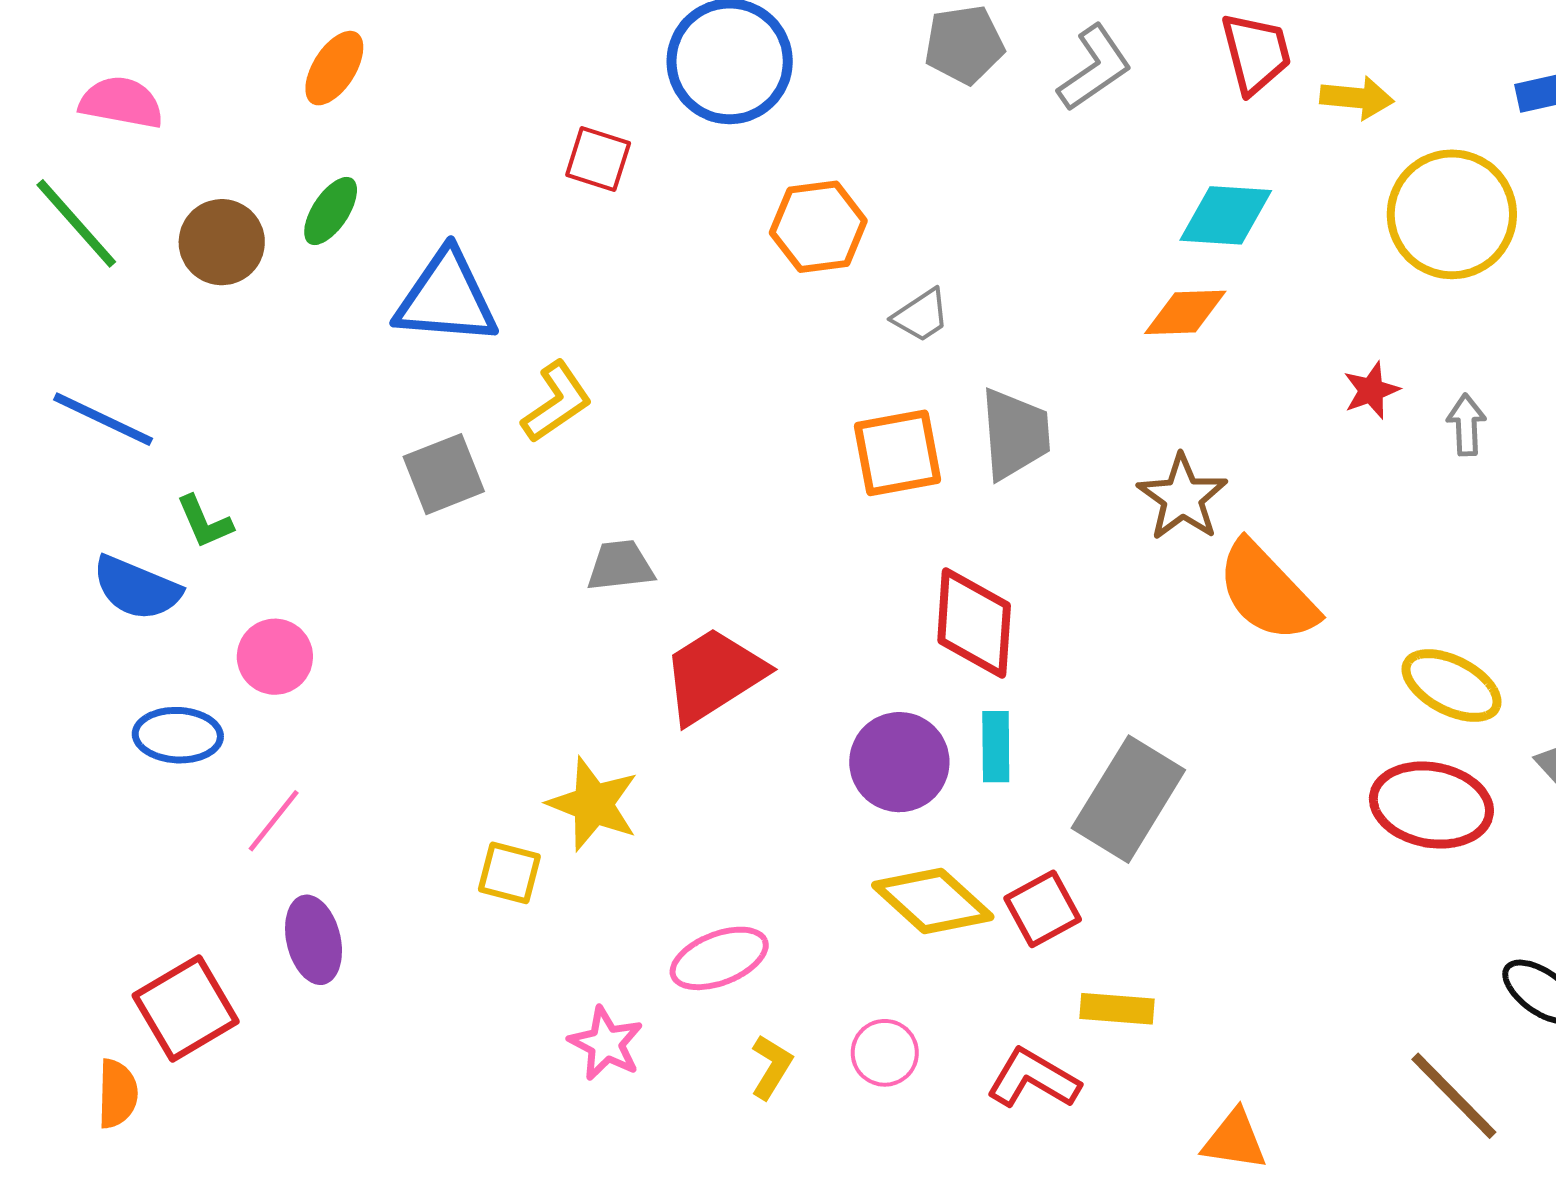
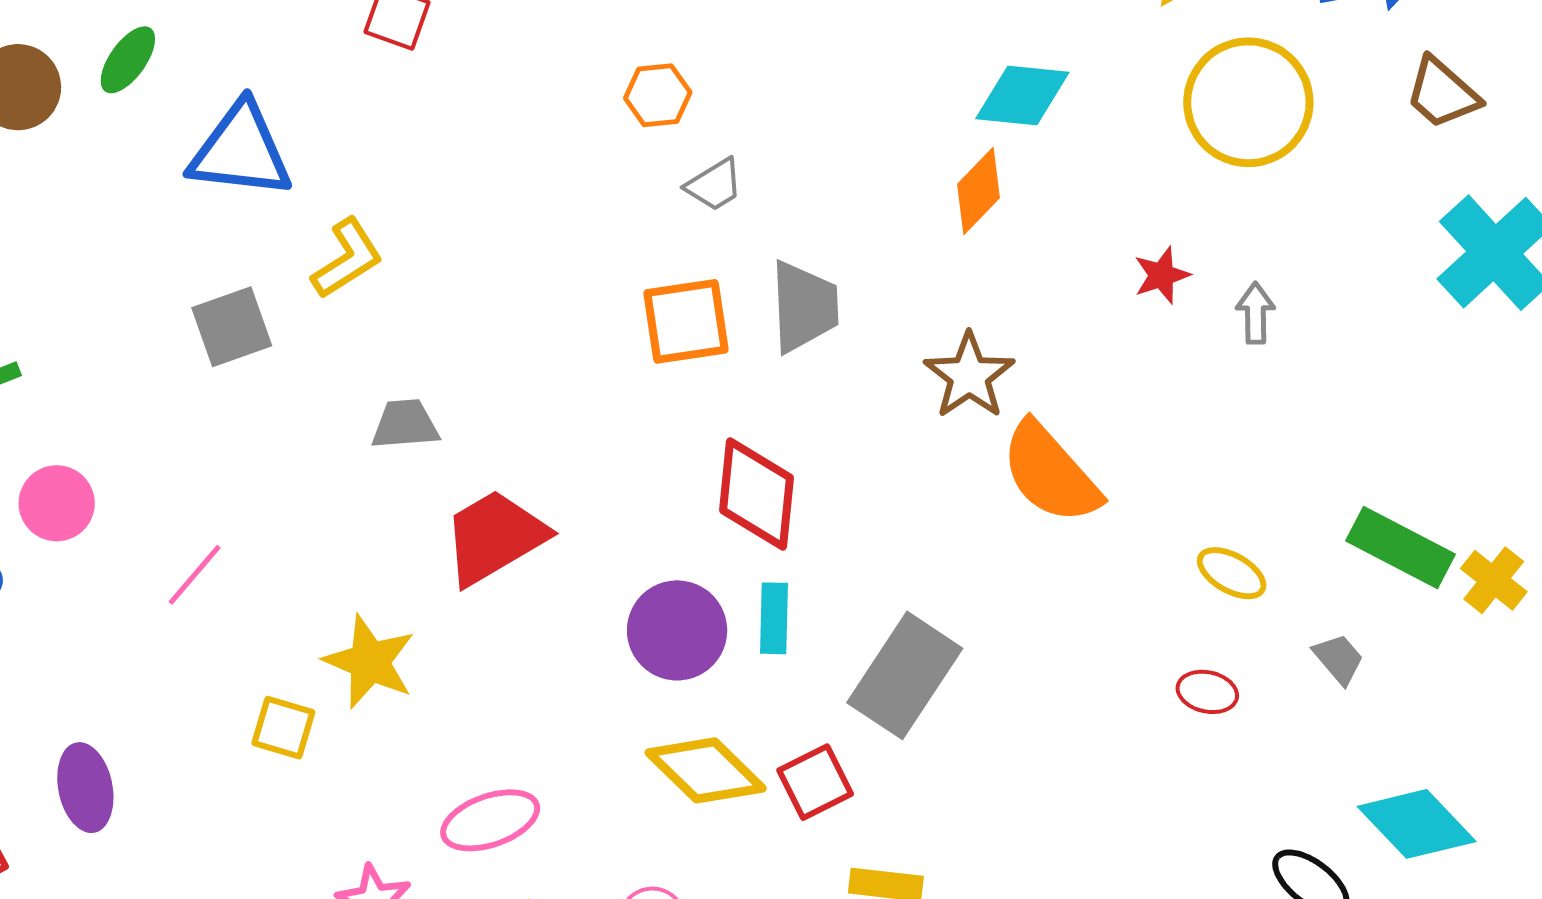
orange hexagon: (818, 227) -> (658, 95), moved, size x0.7
orange diamond: (1185, 312) -> (978, 191), turned -46
yellow ellipse: (1452, 686) -> (1232, 573), size x0.7
red ellipse: (1431, 805) -> (1207, 692), size x0.5
pink line: (274, 821) -> (195, 575), moved

